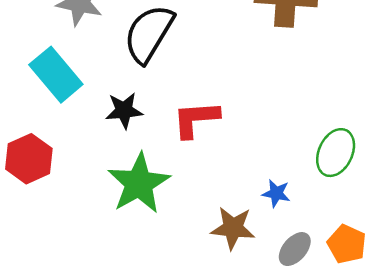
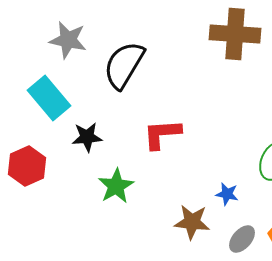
black star: (124, 110) -> (87, 137), moved
green star: (139, 183) -> (116, 186), size x0.7

